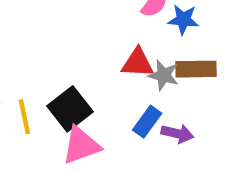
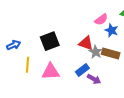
black square: (70, 109) -> (50, 41), moved
yellow line: (24, 117) -> (27, 65), moved

